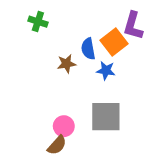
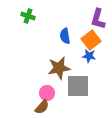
orange square: (114, 42) -> (91, 40), moved
brown star: (66, 64) -> (59, 68), moved, size x1.6
blue star: (106, 70) -> (89, 56), moved

